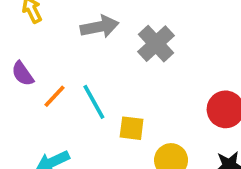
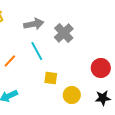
cyan line: (94, 102) -> (37, 51), moved

